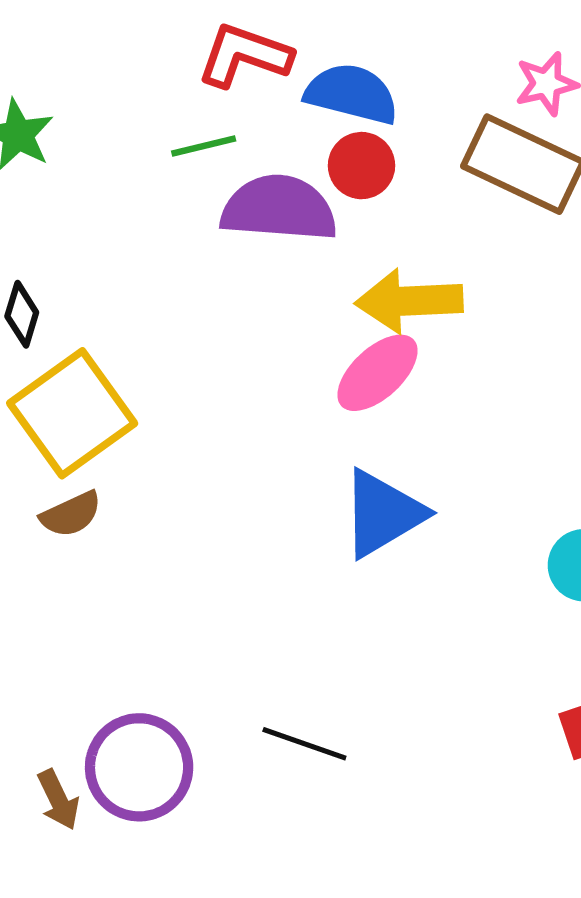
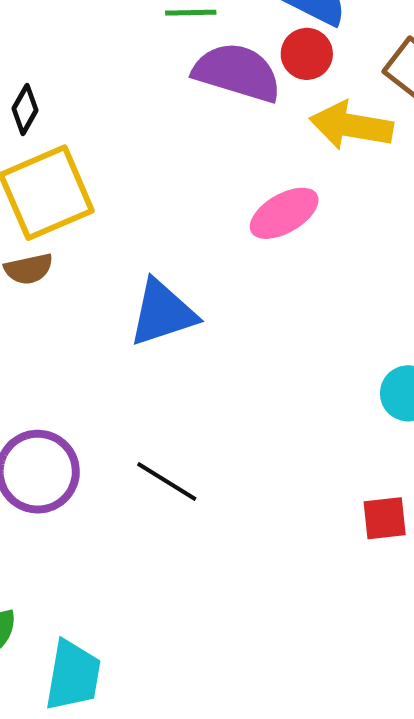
yellow arrow: (409, 301) -> (351, 126), moved
blue triangle: (383, 514) -> (162, 313), moved

